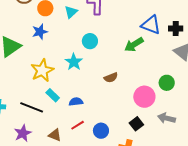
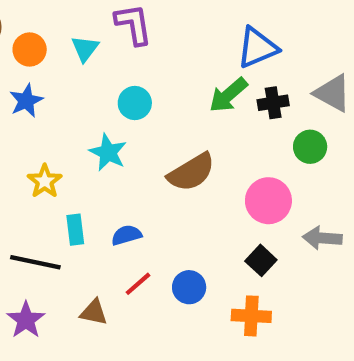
blue triangle: (151, 25) -> (257, 48), turned -35
black cross: (176, 29) -> (273, 103), moved
yellow star: (42, 70) -> (45, 181), size x0.7
brown semicircle: (111, 78) -> (191, 172), size x1.6
green circle: (167, 83) -> (310, 147), moved
cyan rectangle: (53, 95) -> (75, 230), turned 48

